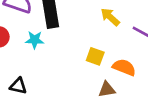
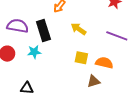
yellow arrow: (110, 17) -> (79, 29), moved

